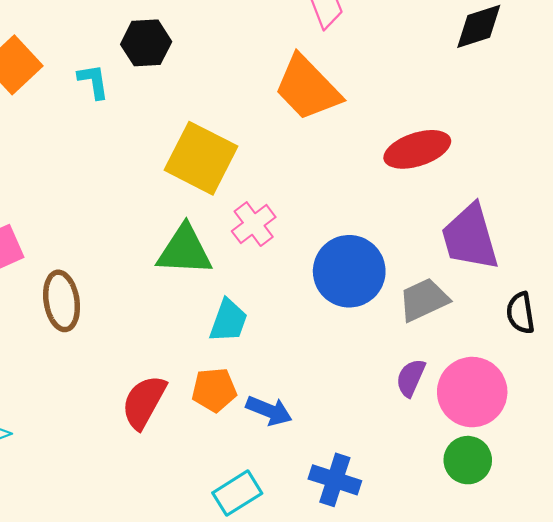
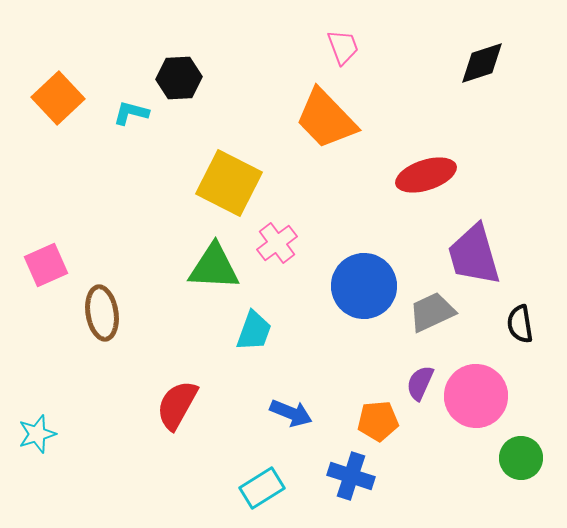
cyan L-shape: (93, 81) -> (131, 113), turned -66
orange pentagon: (214, 390) -> (378, 421), moved
green circle: (468, 460) -> (521, 458), moved

